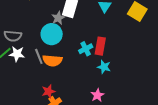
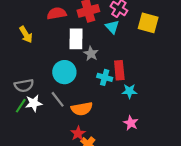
gray star: (58, 18) -> (91, 54), moved
cyan cross: (86, 49) -> (105, 77), turned -32
orange semicircle: (52, 61) -> (82, 109), moved

